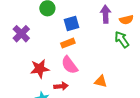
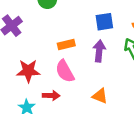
purple arrow: (106, 14) -> (99, 51), moved
blue square: (71, 23) -> (104, 22), moved

